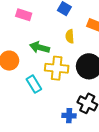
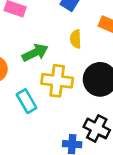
green arrow: (40, 47) -> (35, 53), turned 138

